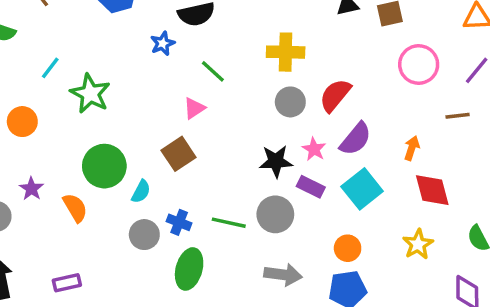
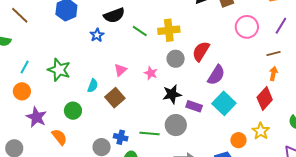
cyan line: (50, 68) -> (25, 67), moved
green line: (213, 71) -> (140, 31), moved
orange arrow: (412, 148) -> (273, 74), moved
pink star: (314, 149) -> (151, 73), moved
green circle: (104, 166) -> (73, 111), size x0.7
purple star: (31, 189) -> (36, 117), moved, size x1.5
red diamond: (432, 190) -> (265, 99), turned 65
cyan semicircle: (141, 192) -> (93, 86), moved
orange circle: (348, 248) -> (238, 140), moved

